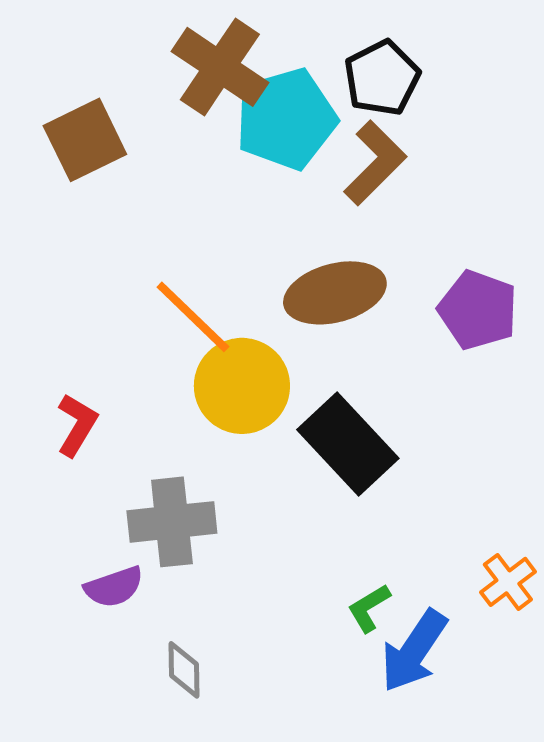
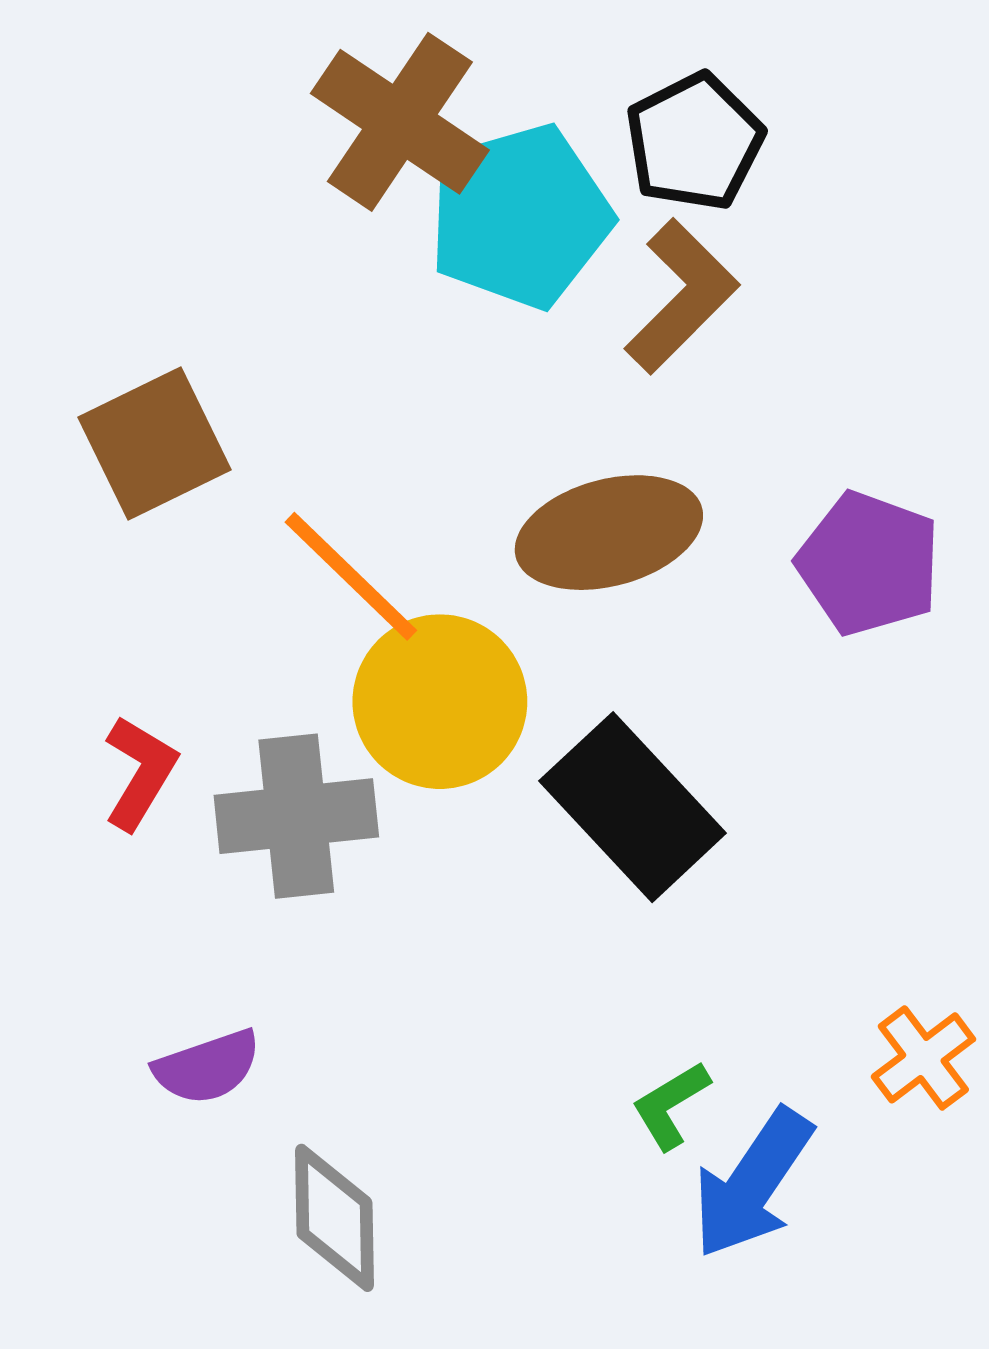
brown square: (85, 140) -> (154, 444), moved
gray cross: (172, 522) -> (296, 816), moved
gray diamond: (184, 670) -> (334, 1218), size x1.4

